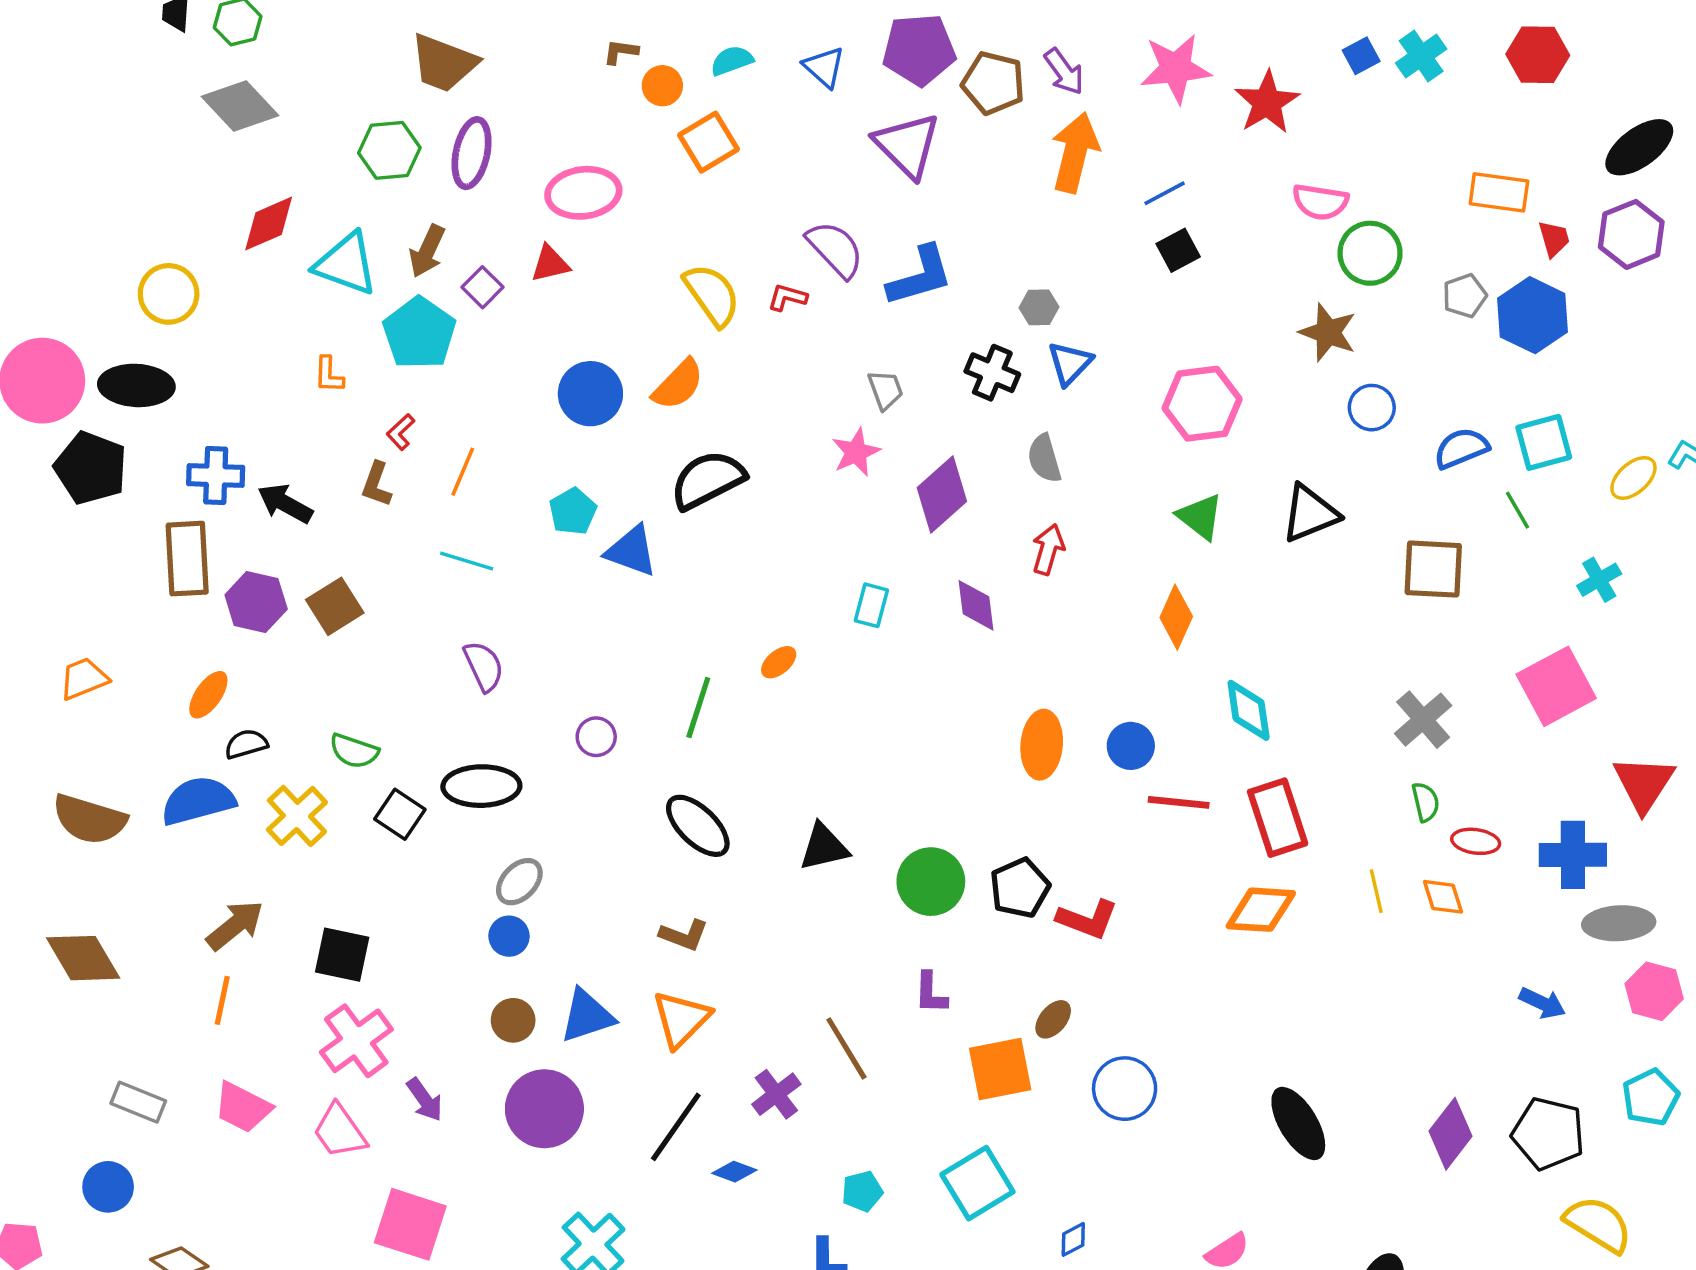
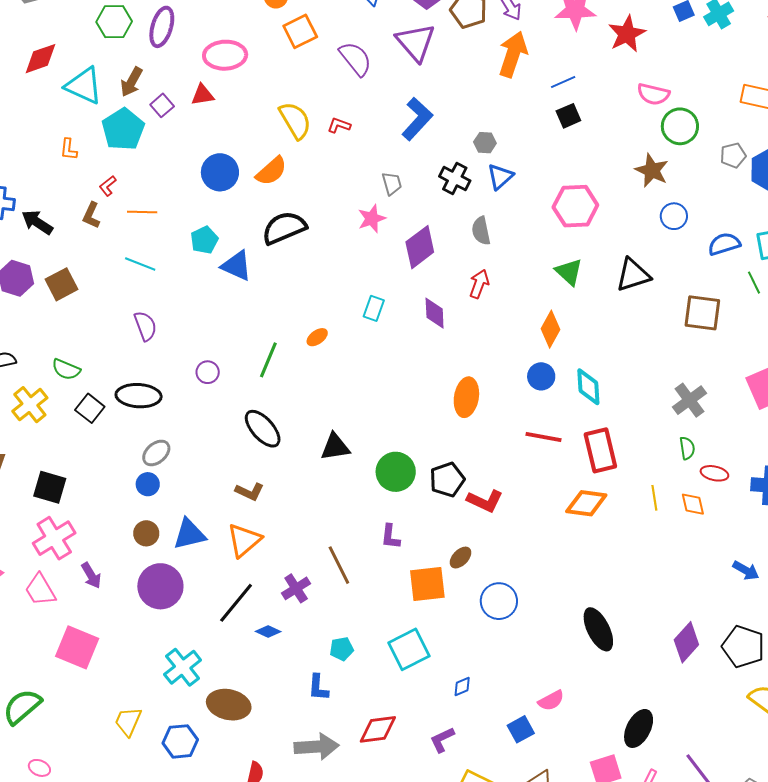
purple semicircle: (835, 249) -> (355, 59), moved
blue L-shape: (920, 276) -> (417, 119), turned -36
orange line: (463, 472) -> (142, 212), turned 64
blue circle: (1131, 746) -> (541, 376), moved

